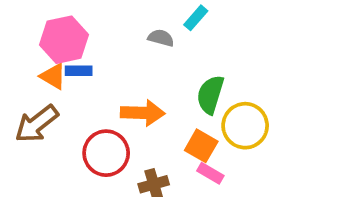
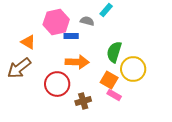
pink hexagon: (64, 40) -> (56, 22), moved
blue rectangle: (79, 71) -> (71, 36), moved

